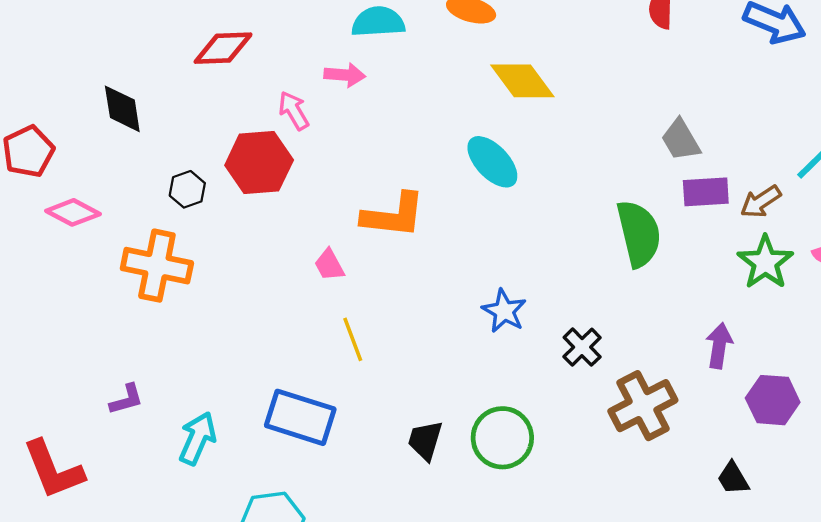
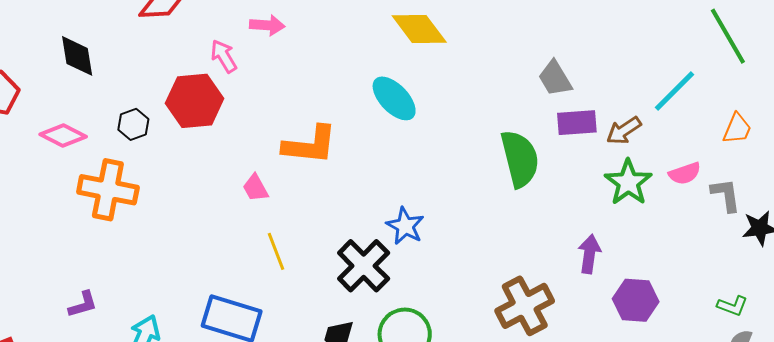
pink diamond: (73, 212) -> (63, 135), moved
black cross: (582, 347) -> (364, 266), moved, size x1.6

